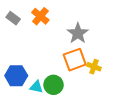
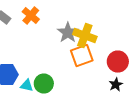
orange square: (75, 60) -> (82, 56), moved
yellow cross: (94, 67) -> (85, 36), moved, size x1.6

